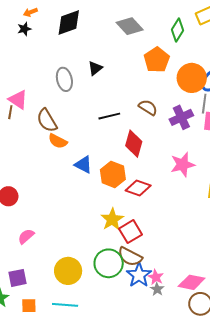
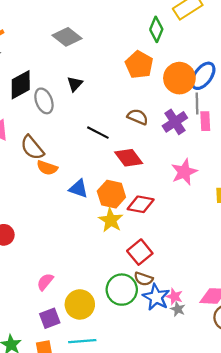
black diamond: (69, 23) -> (21, 85), moved
gray diamond: (130, 26) -> (67, 37), moved
black line: (109, 116) -> (98, 133), turned 50
red diamond: (134, 144) -> (129, 158), turned -44
yellow star: (112, 219) -> (111, 220), moved
pink semicircle: (26, 236) -> (45, 282), moved
brown semicircle: (130, 257) -> (143, 279), size x0.7
purple square: (18, 278) -> (50, 318), moved

